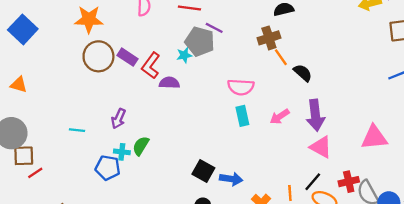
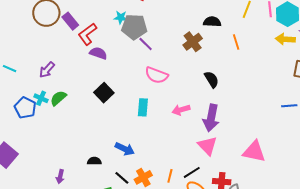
purple line: (214, 28) -> (146, 44), moved
brown cross: (269, 38) -> (193, 42), turned -36
gray pentagon: (200, 41) -> (134, 27), turned -30
cyan star: (184, 55) -> (121, 17), moved
orange line: (281, 57) -> (236, 42), moved
cyan rectangle: (242, 116) -> (143, 107), moved
black square: (203, 171) -> (104, 93), moved

